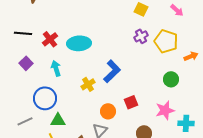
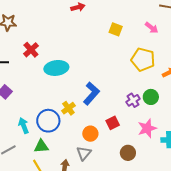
purple cross: (141, 36) -> (133, 100), moved
red cross: (50, 39) -> (31, 50), moved
cyan arrow: (56, 68) -> (24, 126), moved
blue circle: (45, 98) -> (48, 121), moved

